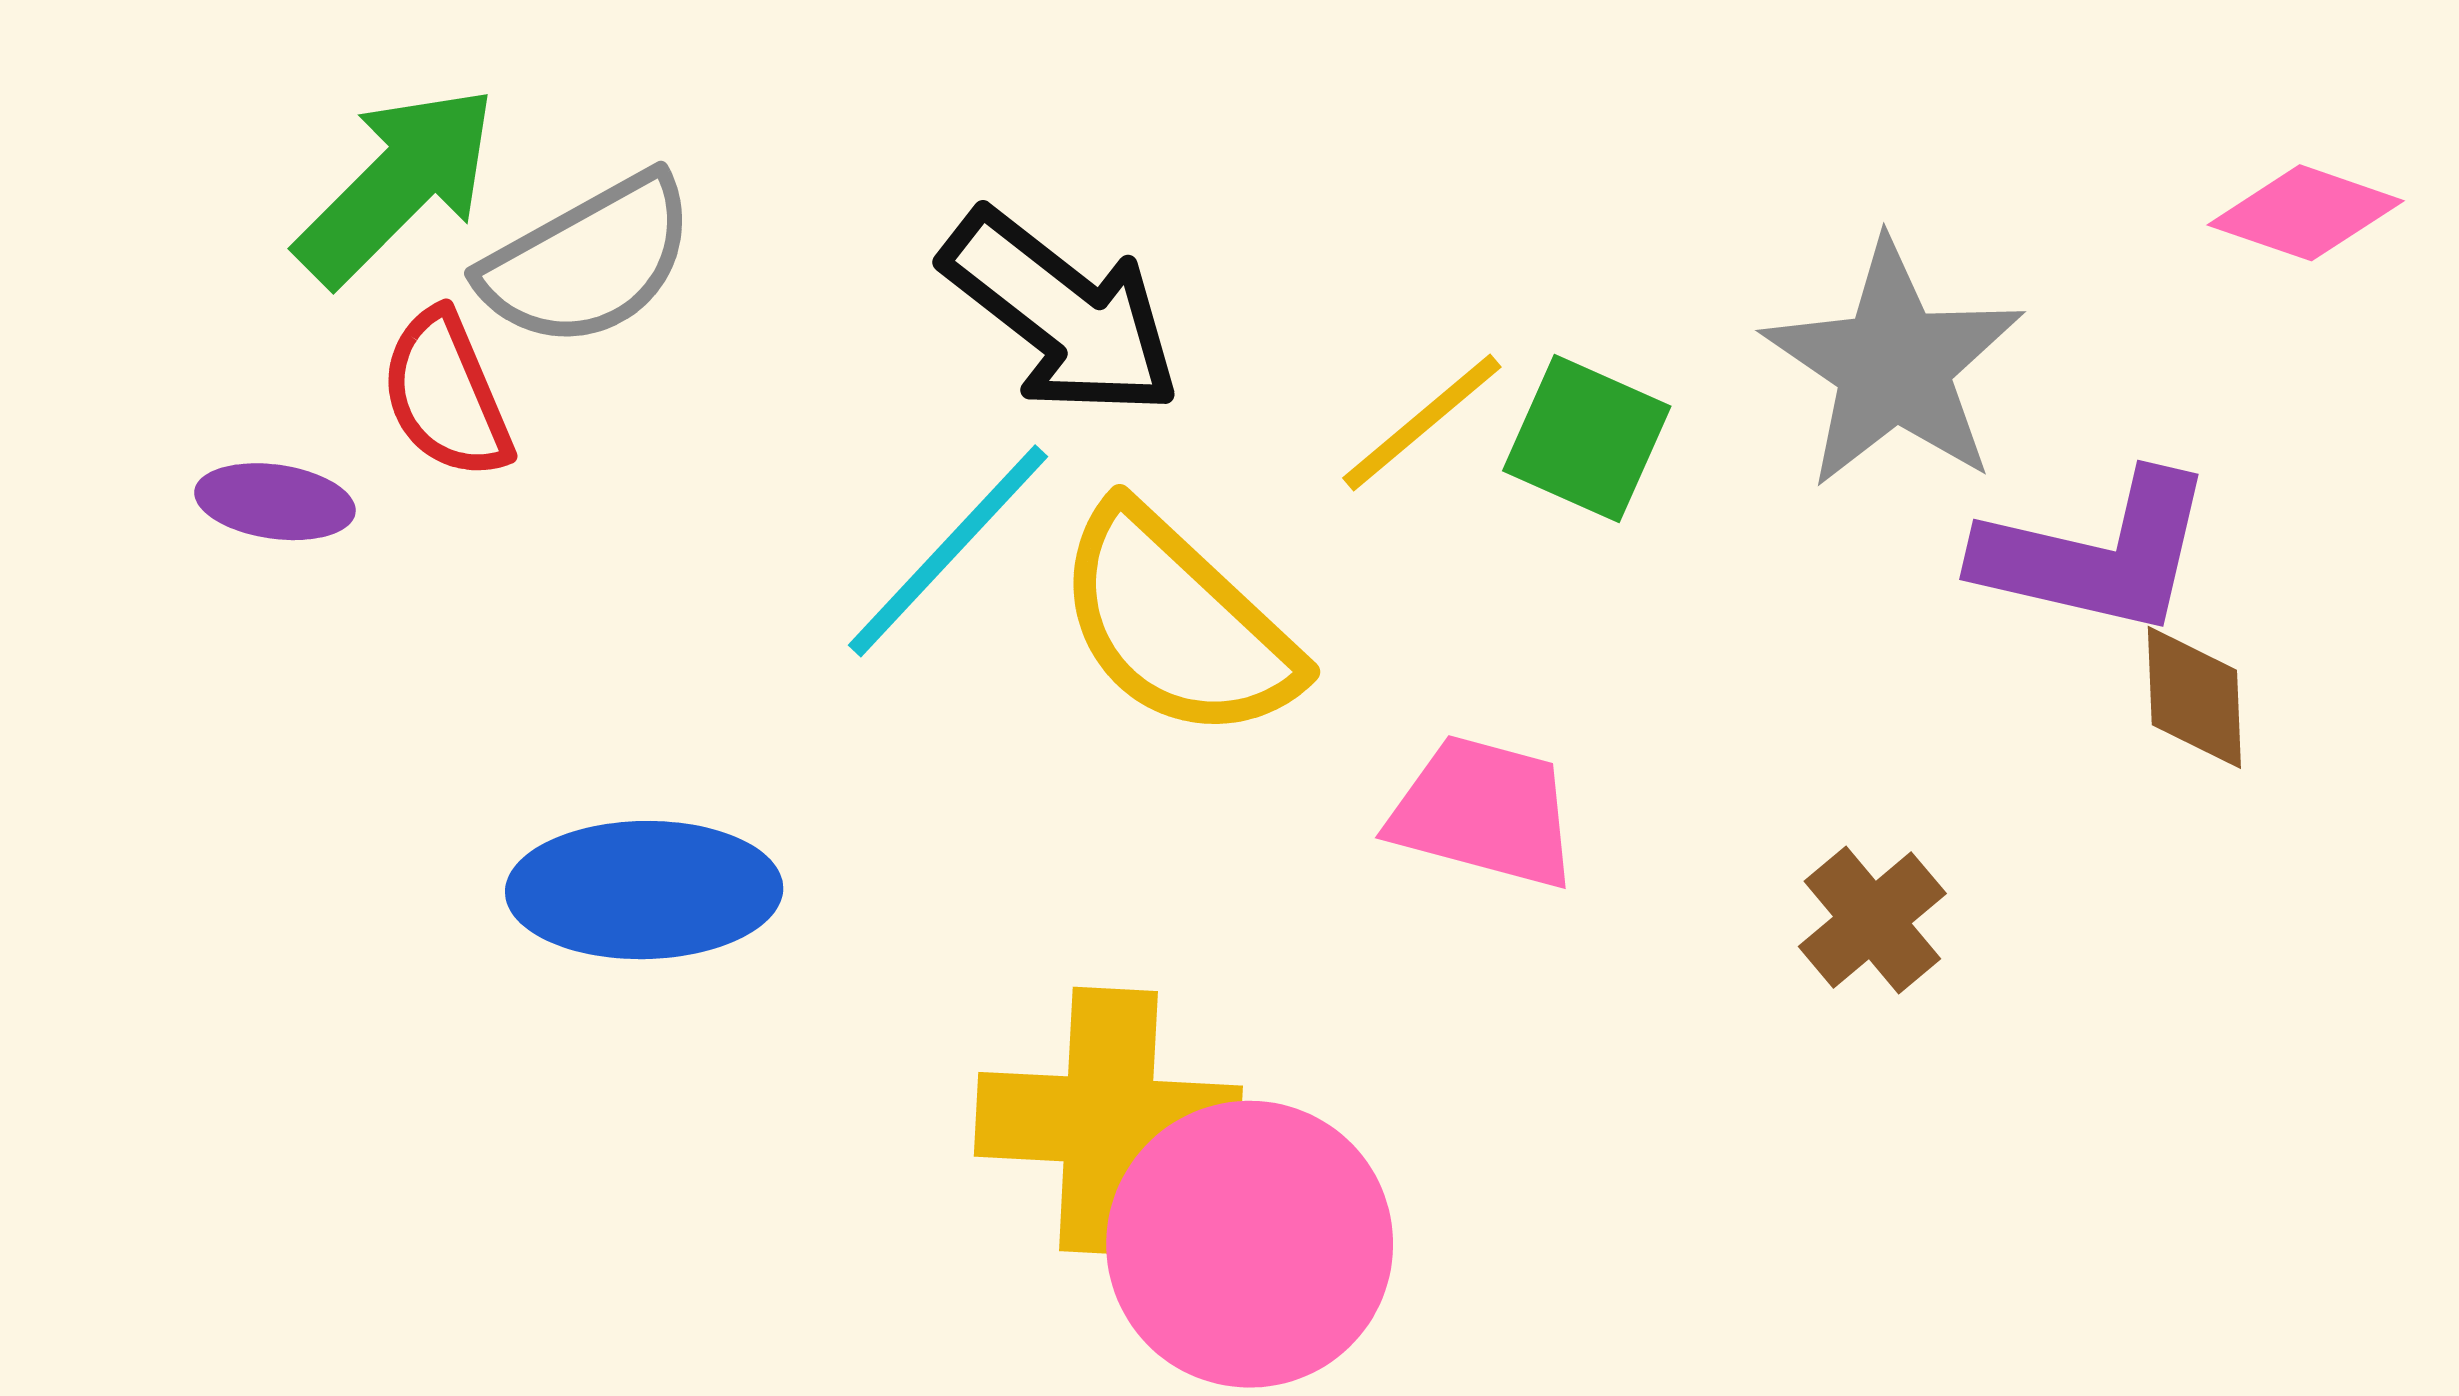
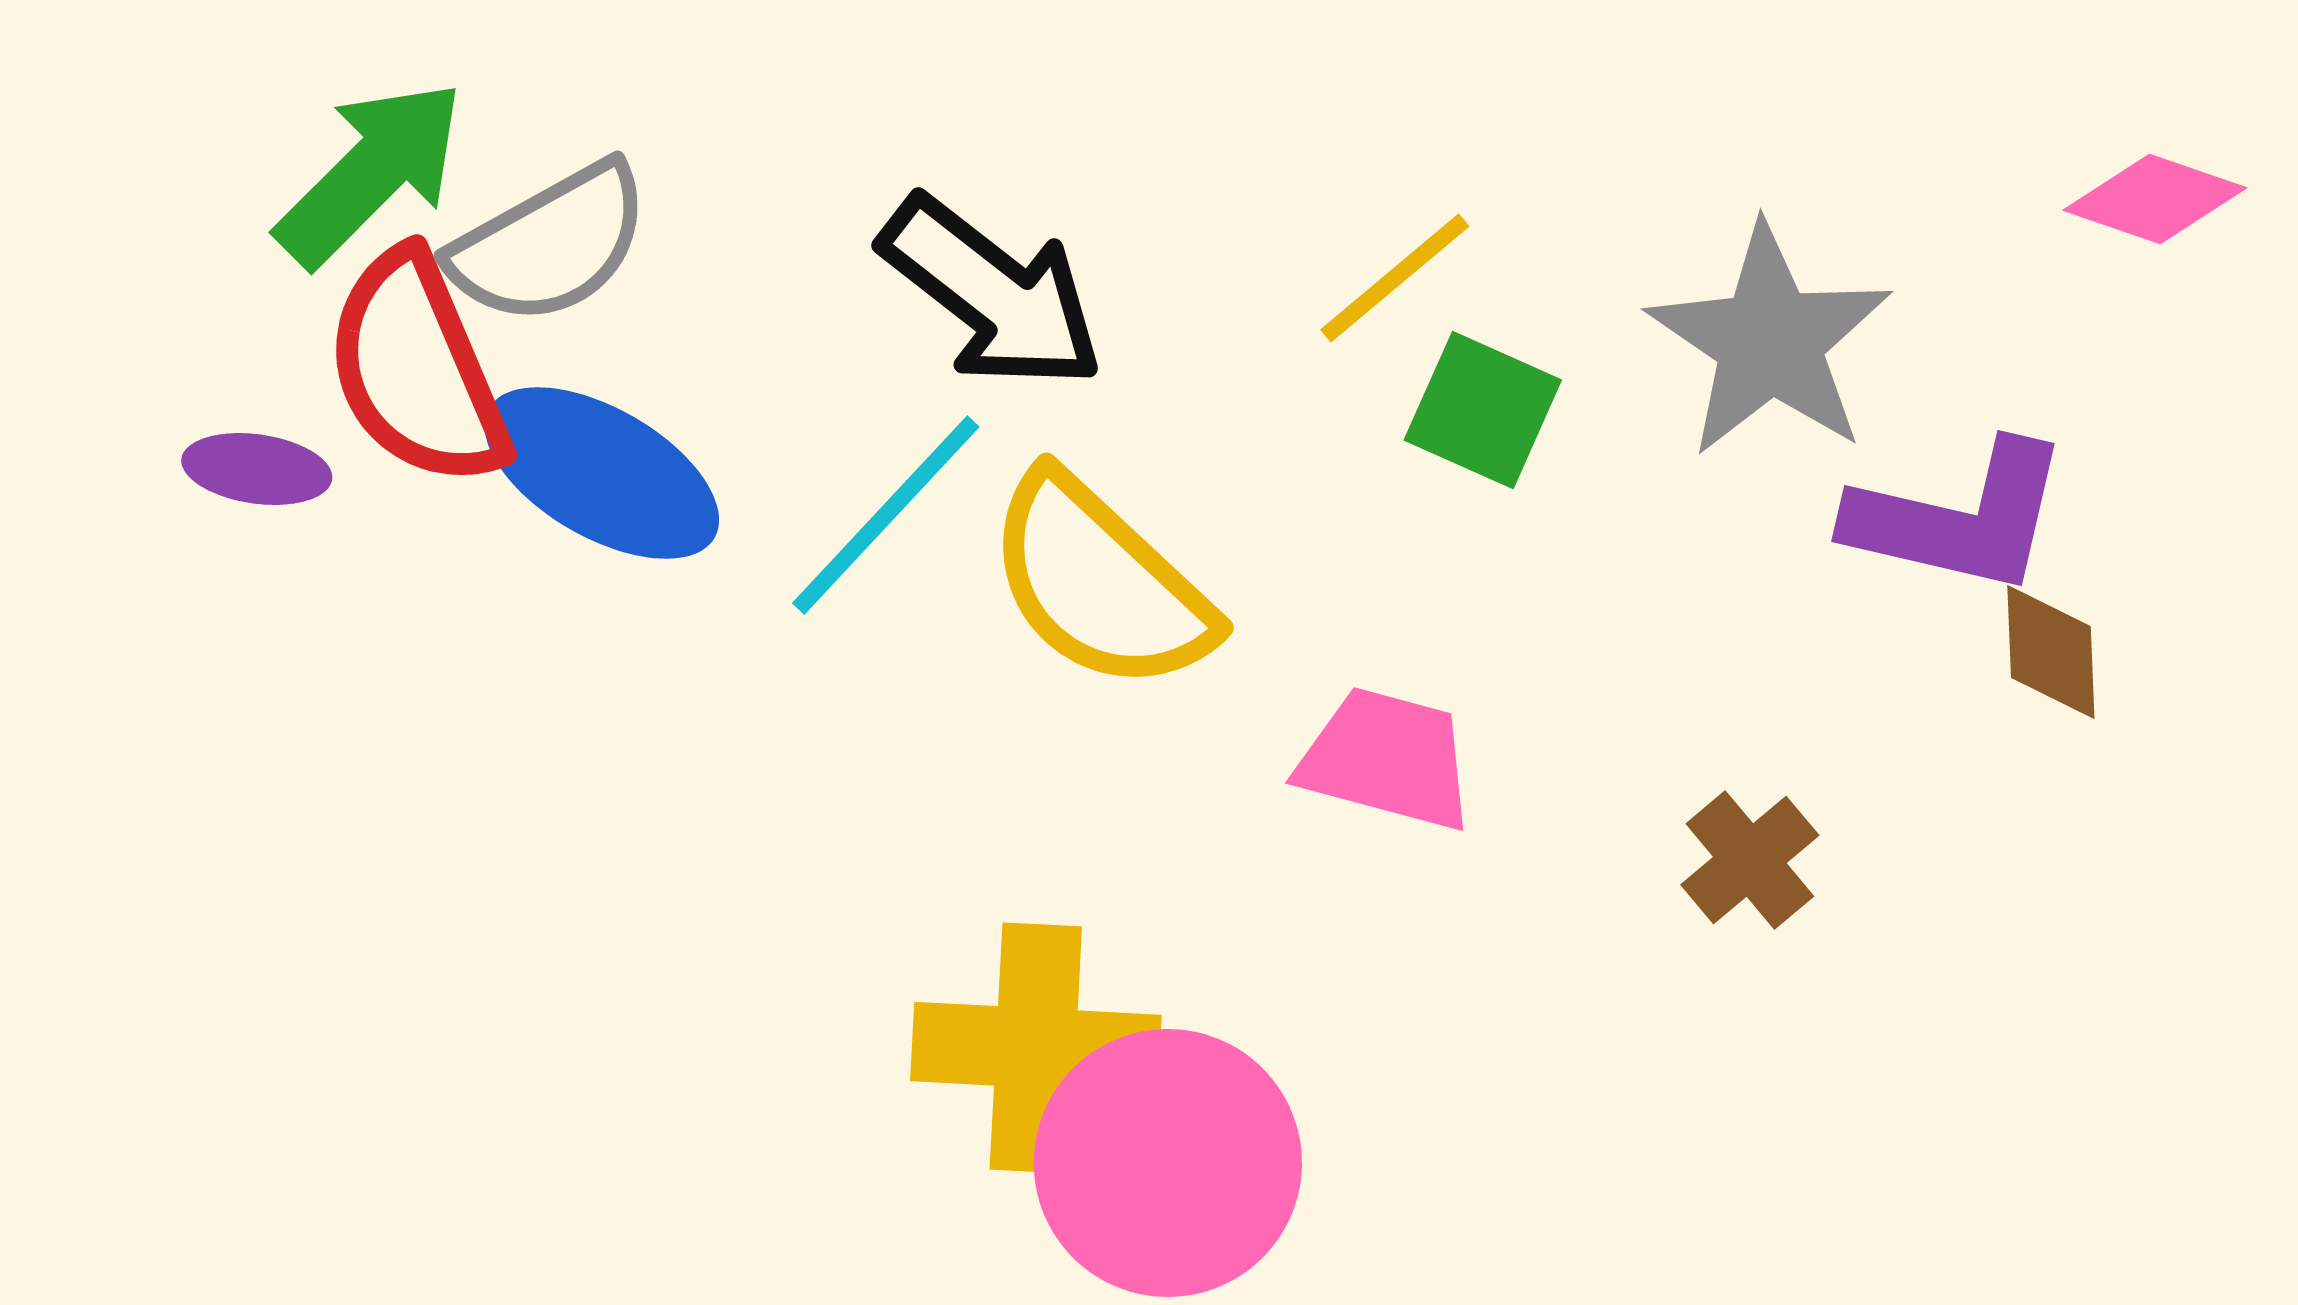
red semicircle: (446, 395) -> (417, 369), size x1.5
yellow line: (1422, 423) -> (1395, 278), moved
blue ellipse: (644, 890) -> (602, 473), moved, turned 31

